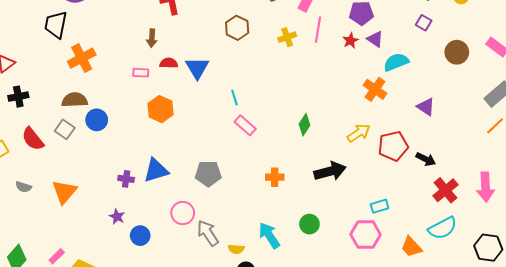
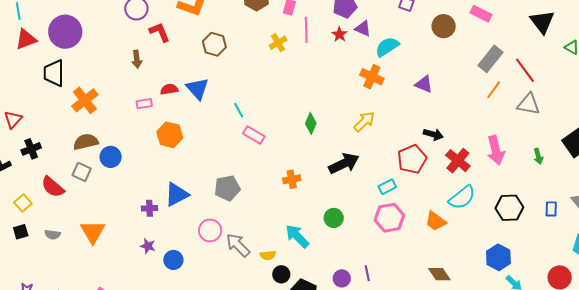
brown hexagon: (237, 28) -> (214, 44), moved
brown arrow: (152, 38) -> (137, 59), moved
red pentagon: (393, 146) -> (412, 159), moved
cyan rectangle: (380, 206) -> (387, 187), moved

